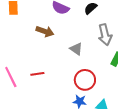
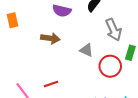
red circle: (85, 80) -> (110, 66), moved

